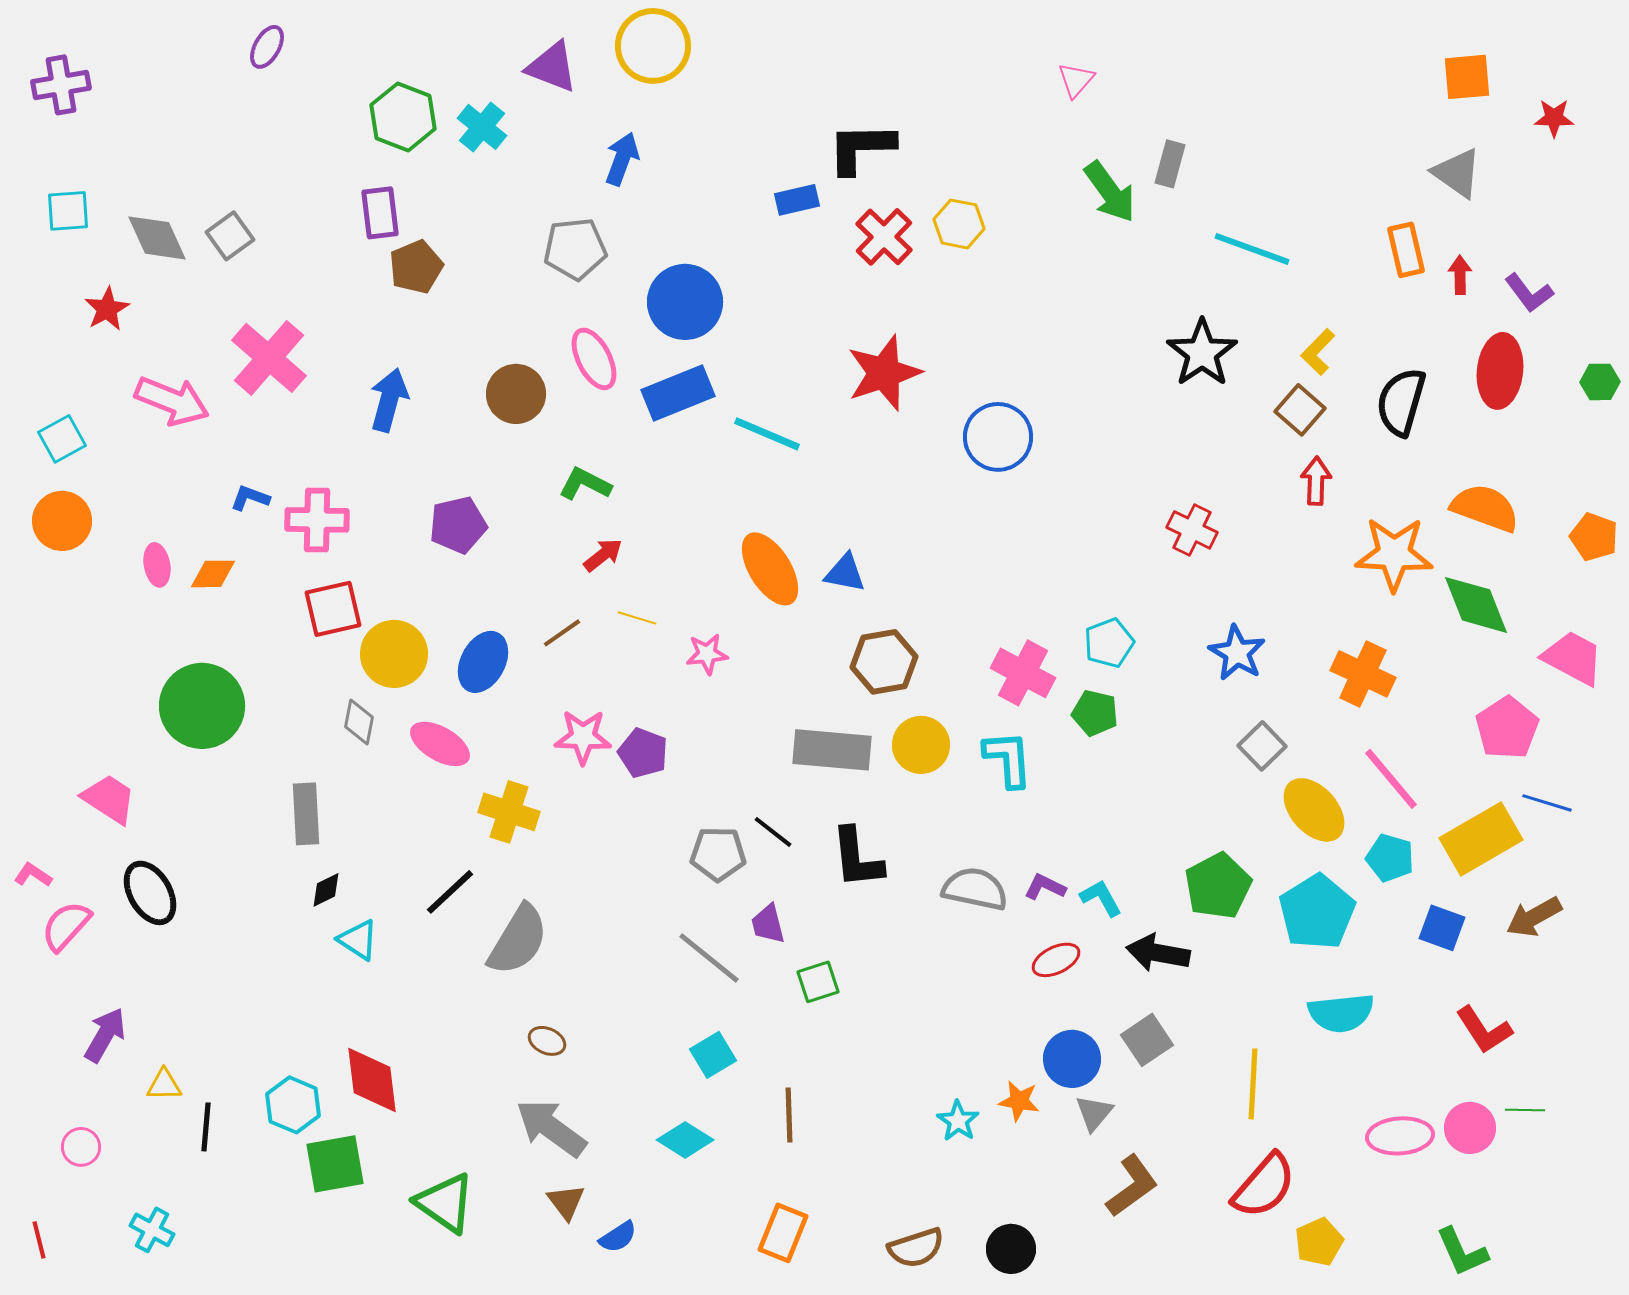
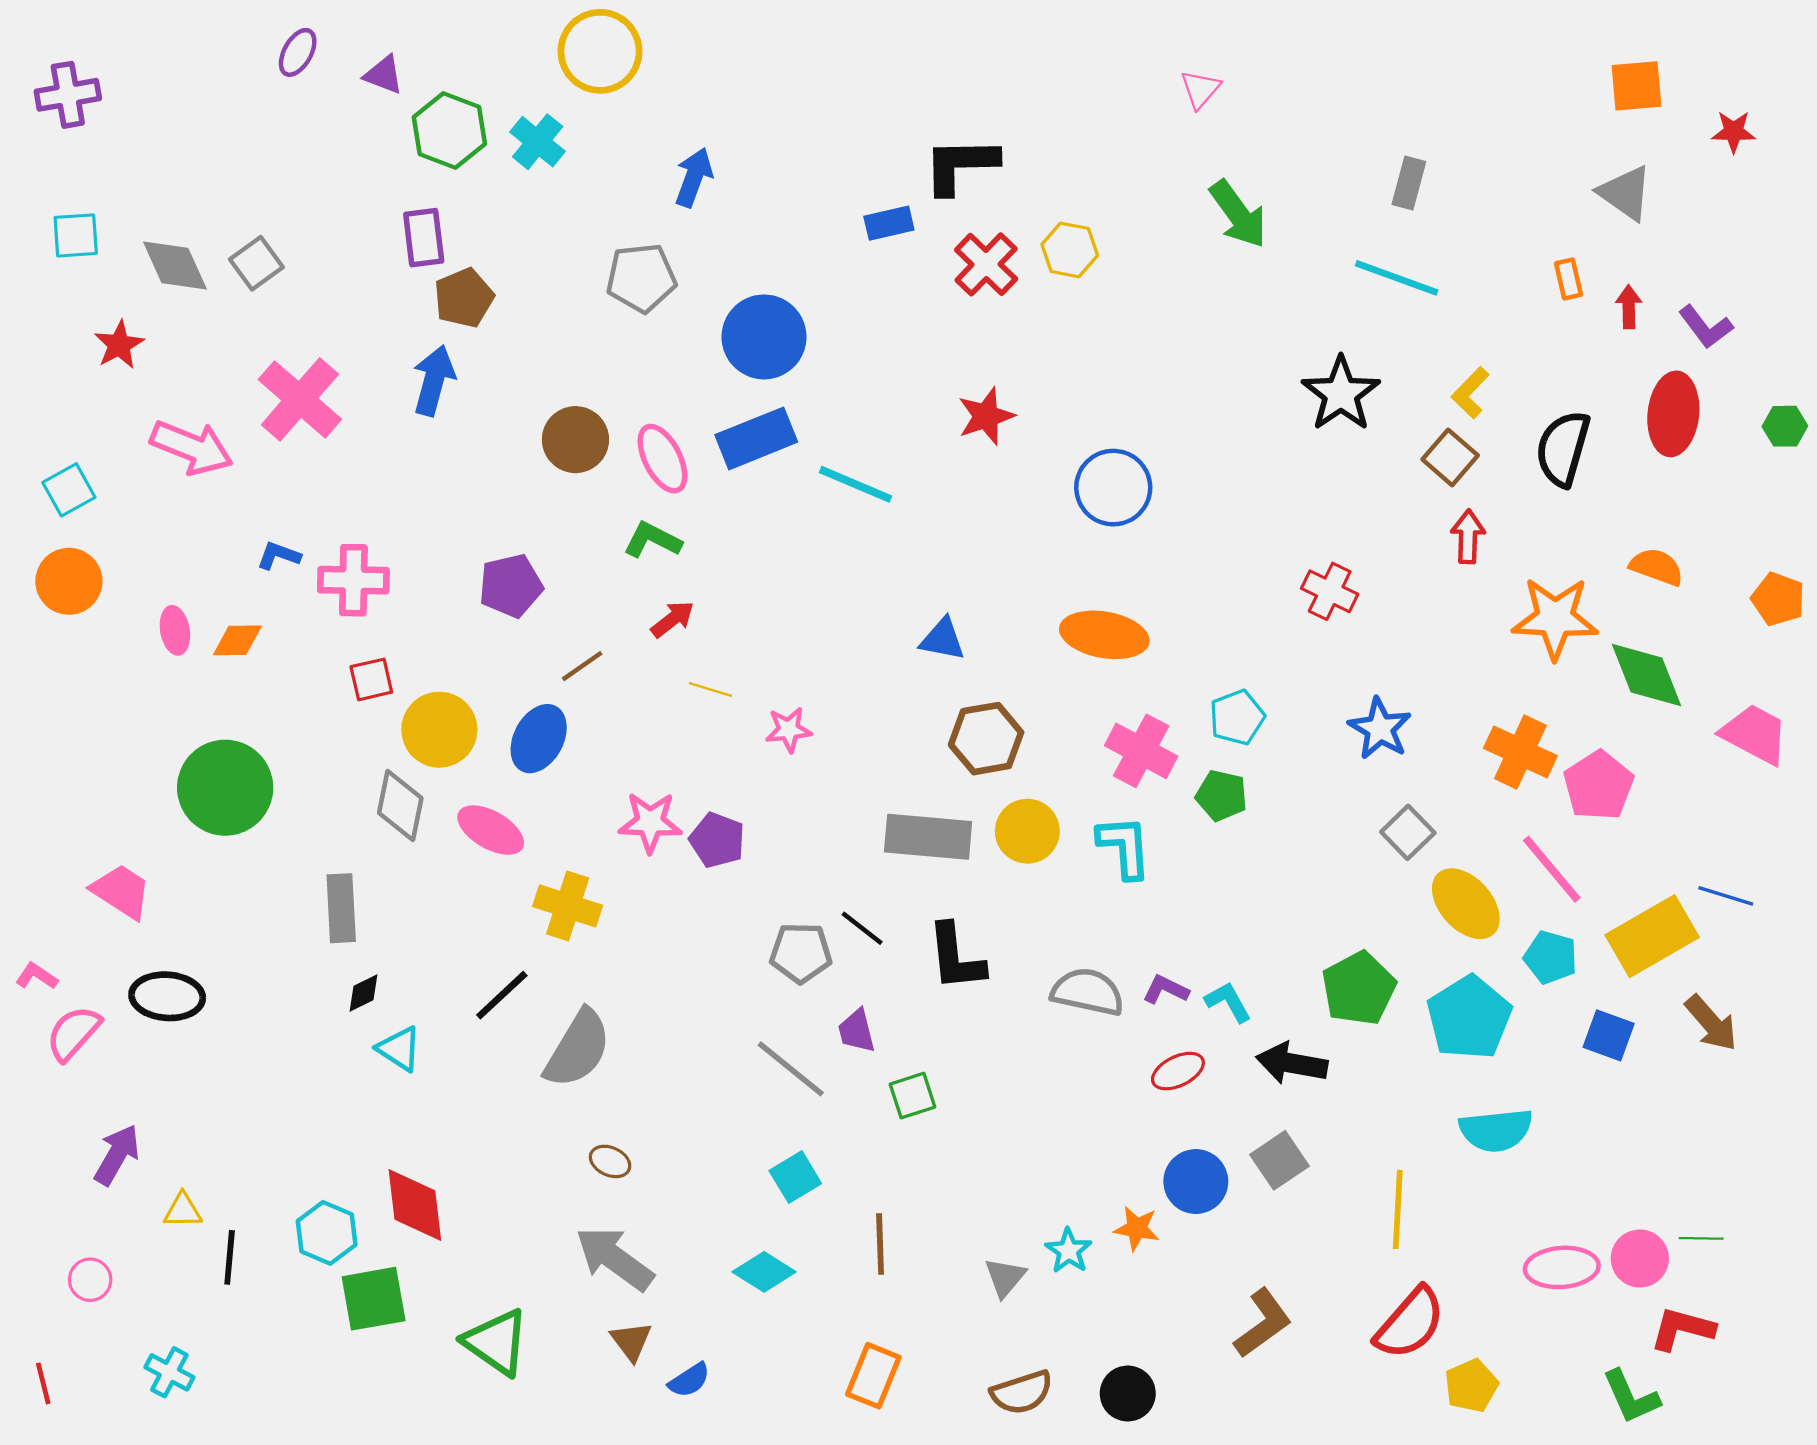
yellow circle: (653, 46) -> (600, 51), moved
purple triangle: (552, 67) -> (384, 75), moved, size x0.7
gray rectangle: (1170, 164) -> (1409, 183), moved
orange rectangle: (1406, 250) -> (1568, 279), size x0.7
pink ellipse: (594, 359) -> (662, 459), moved
red star: (884, 373) -> (986, 416), size x0.7
blue arrow: (389, 400) -> (434, 380), moved
orange semicircle: (1485, 508) -> (1657, 567), size x0.7
orange ellipse: (770, 569) -> (1104, 635), moved, turned -48
red square: (333, 609) -> (371, 679), size x0.7
brown line: (562, 633) -> (582, 666), moved
gray diamond: (359, 722) -> (400, 806), size x1.4
pink pentagon: (1507, 728) -> (1599, 785), moved
black ellipse: (150, 893) -> (167, 996), turned -56
brown arrow: (1534, 917) -> (1711, 1023), turned -102
red L-shape: (1484, 1030) -> (1682, 1329), moved, turned 138
gray triangle: (1094, 1113) -> (1005, 1277), moved

